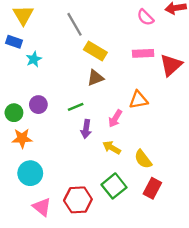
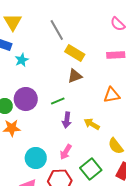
purple circle: (38, 105) -> (26, 99), size x1.5
pink arrow: (115, 119) -> (66, 152), moved
yellow arrow: (112, 148) -> (92, 124), moved
cyan circle: (30, 173) -> (36, 158), moved

